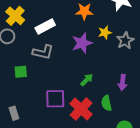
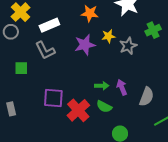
gray L-shape: (43, 52) -> (45, 50), turned 45
green arrow: (87, 80) -> (102, 86), moved, turned 40
purple arrow: (123, 82) -> (122, 87), turned 147
green semicircle: (106, 103) -> (104, 107), turned -56

